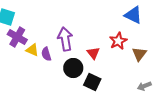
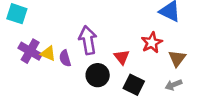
purple cross: (17, 37) -> (30, 51), moved
black square: (92, 82) -> (134, 85), moved
gray arrow: (144, 86) -> (173, 85), moved

